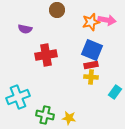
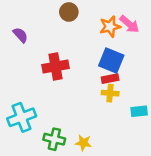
pink arrow: (107, 20) -> (129, 24), turned 30
purple semicircle: (25, 29) -> (20, 35), moved, turned -144
cyan rectangle: (115, 92) -> (139, 111), turned 48

